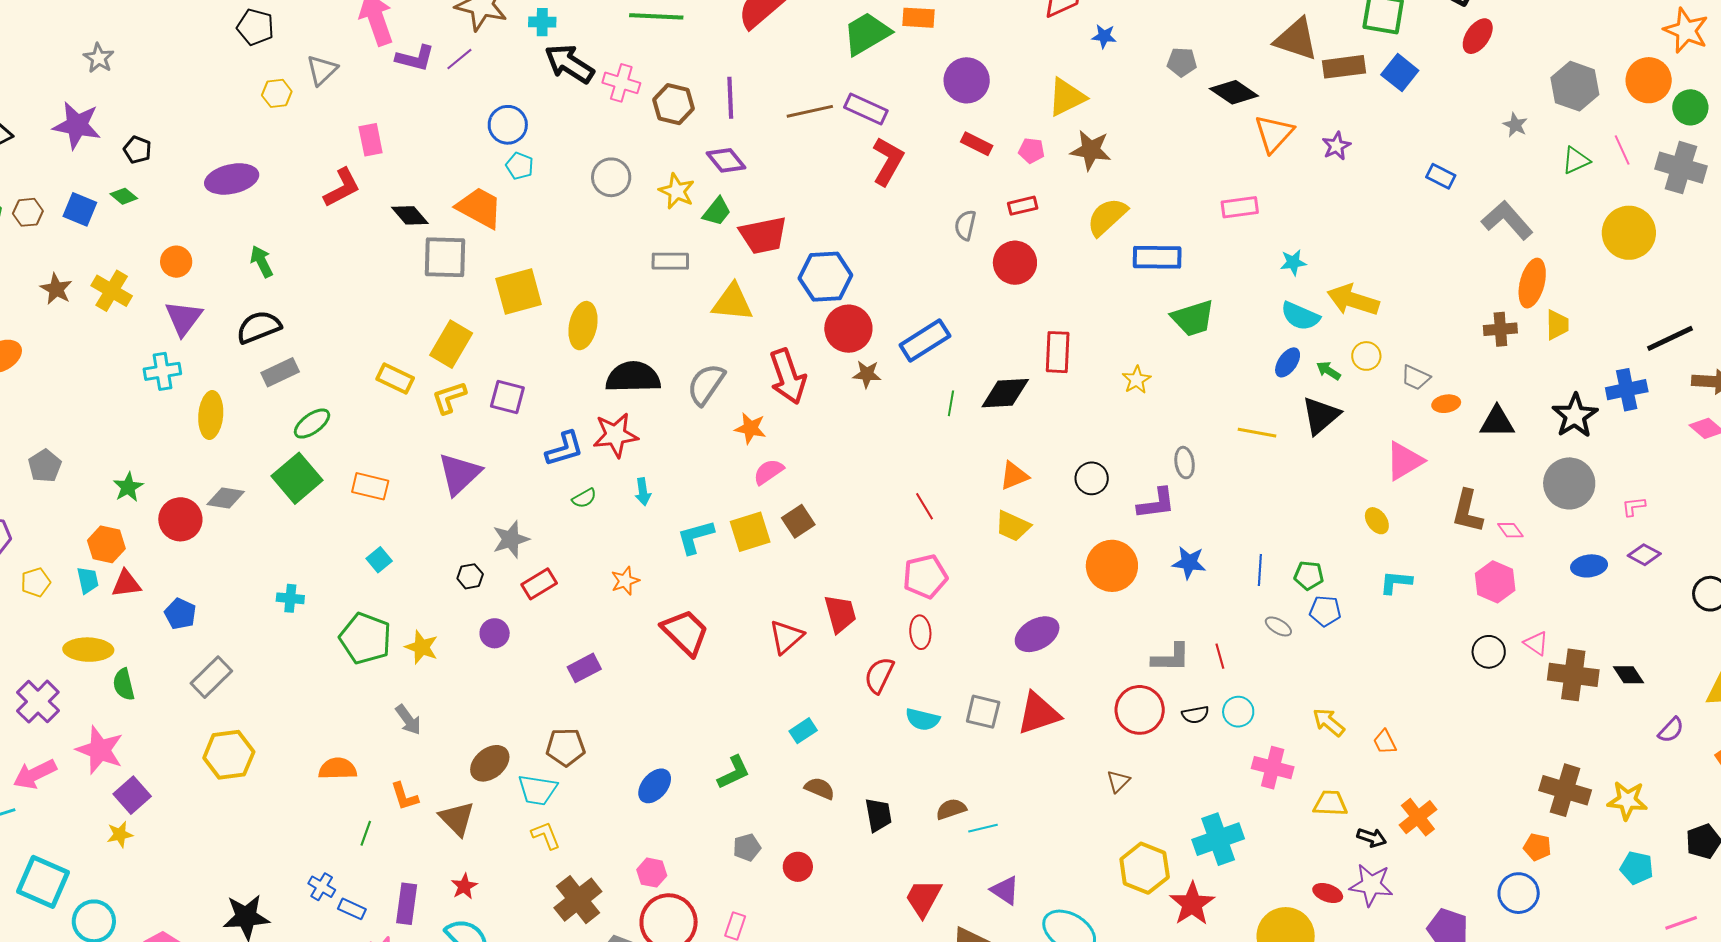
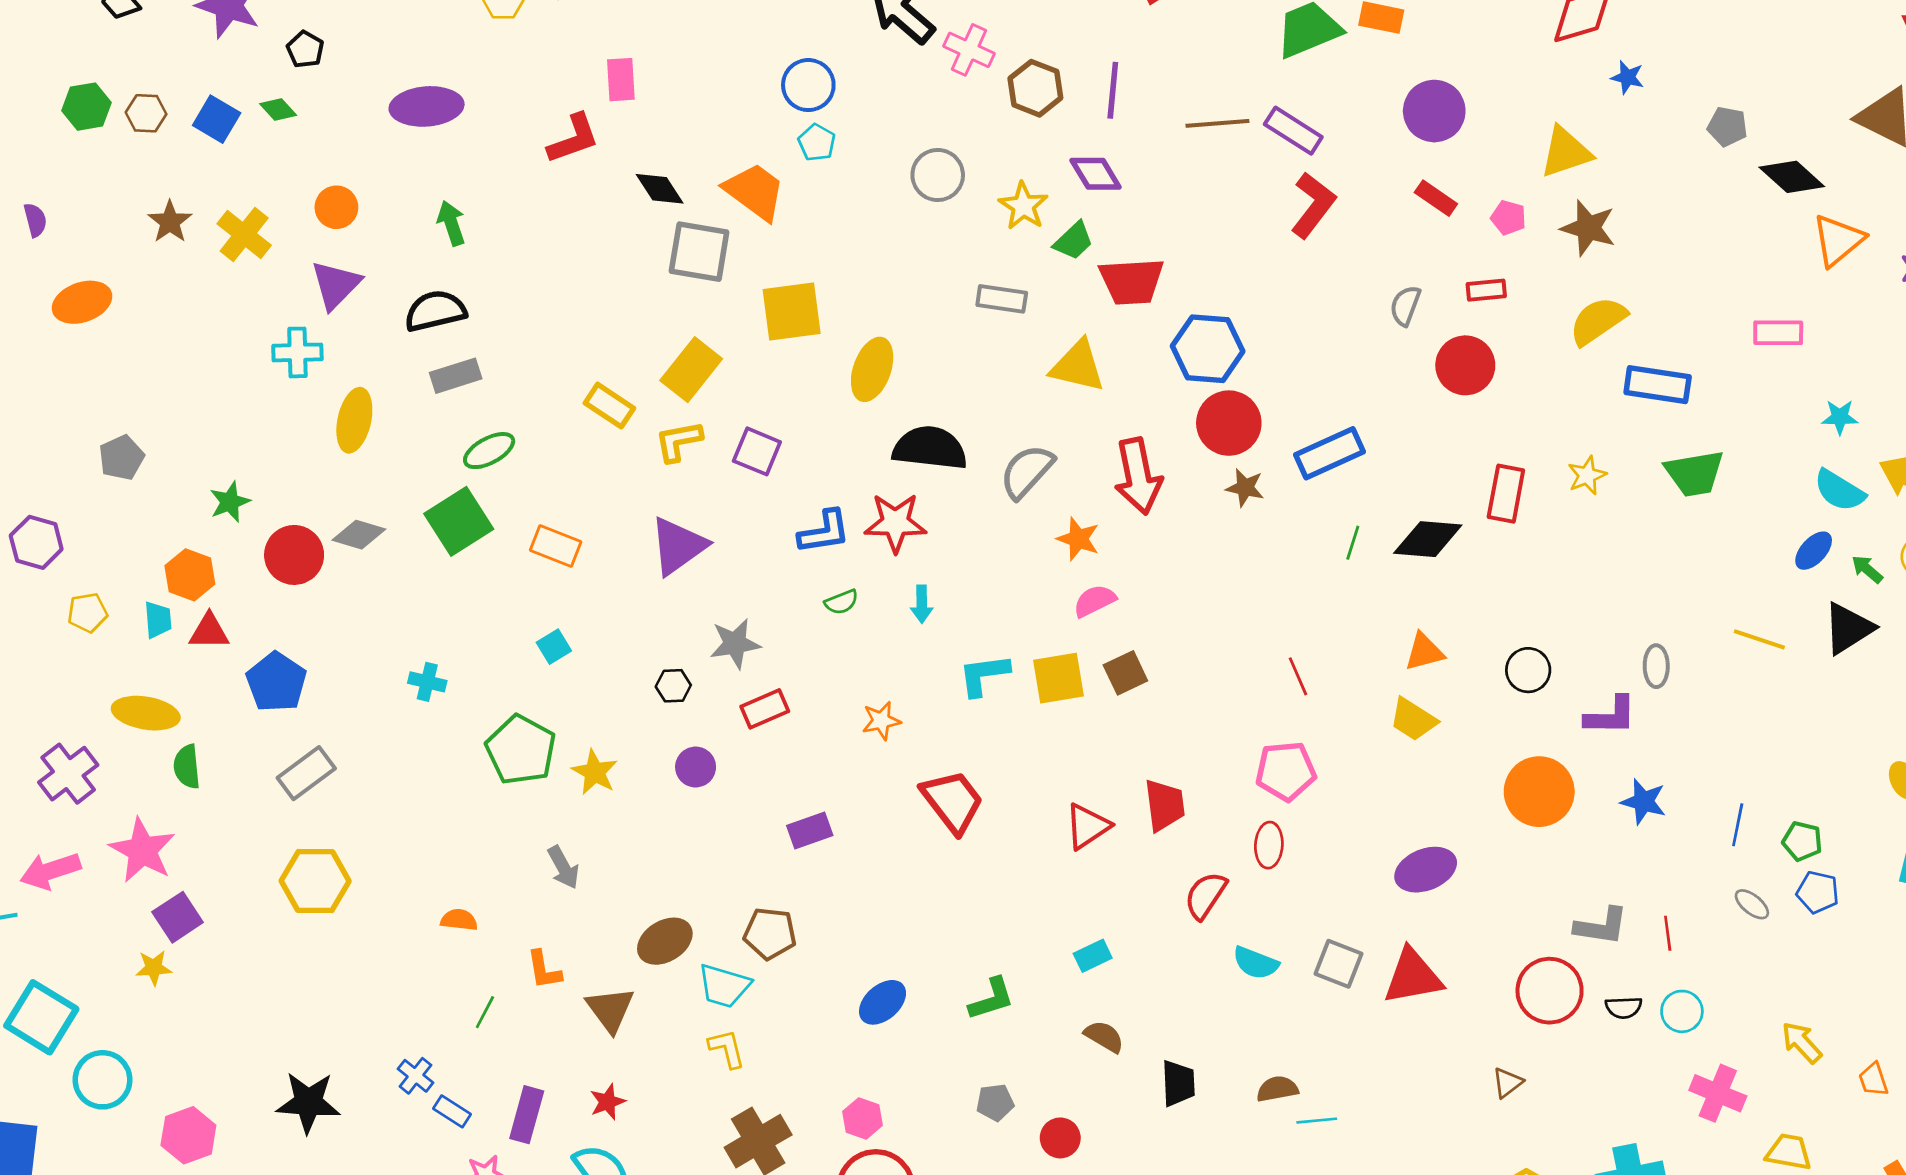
yellow star: (1137, 380) -> (1587, 475), moved
blue pentagon: (180, 614) -> (276, 682), size x1.4
orange semicircle: (338, 769) -> (459, 920), size x0.7

